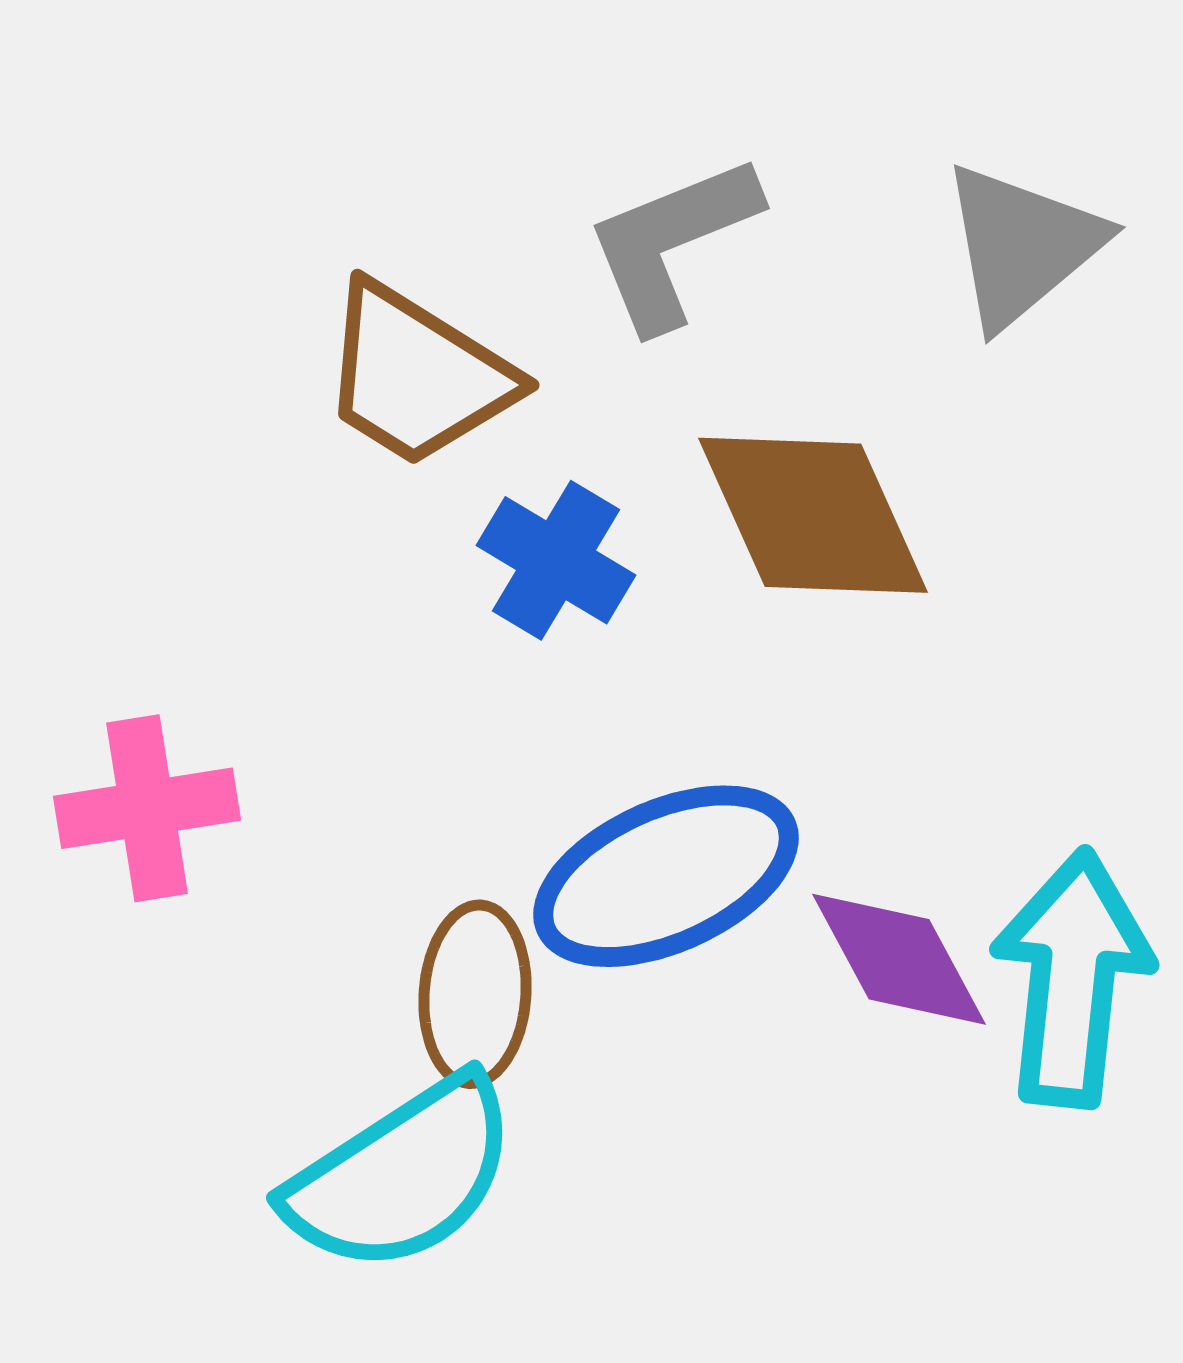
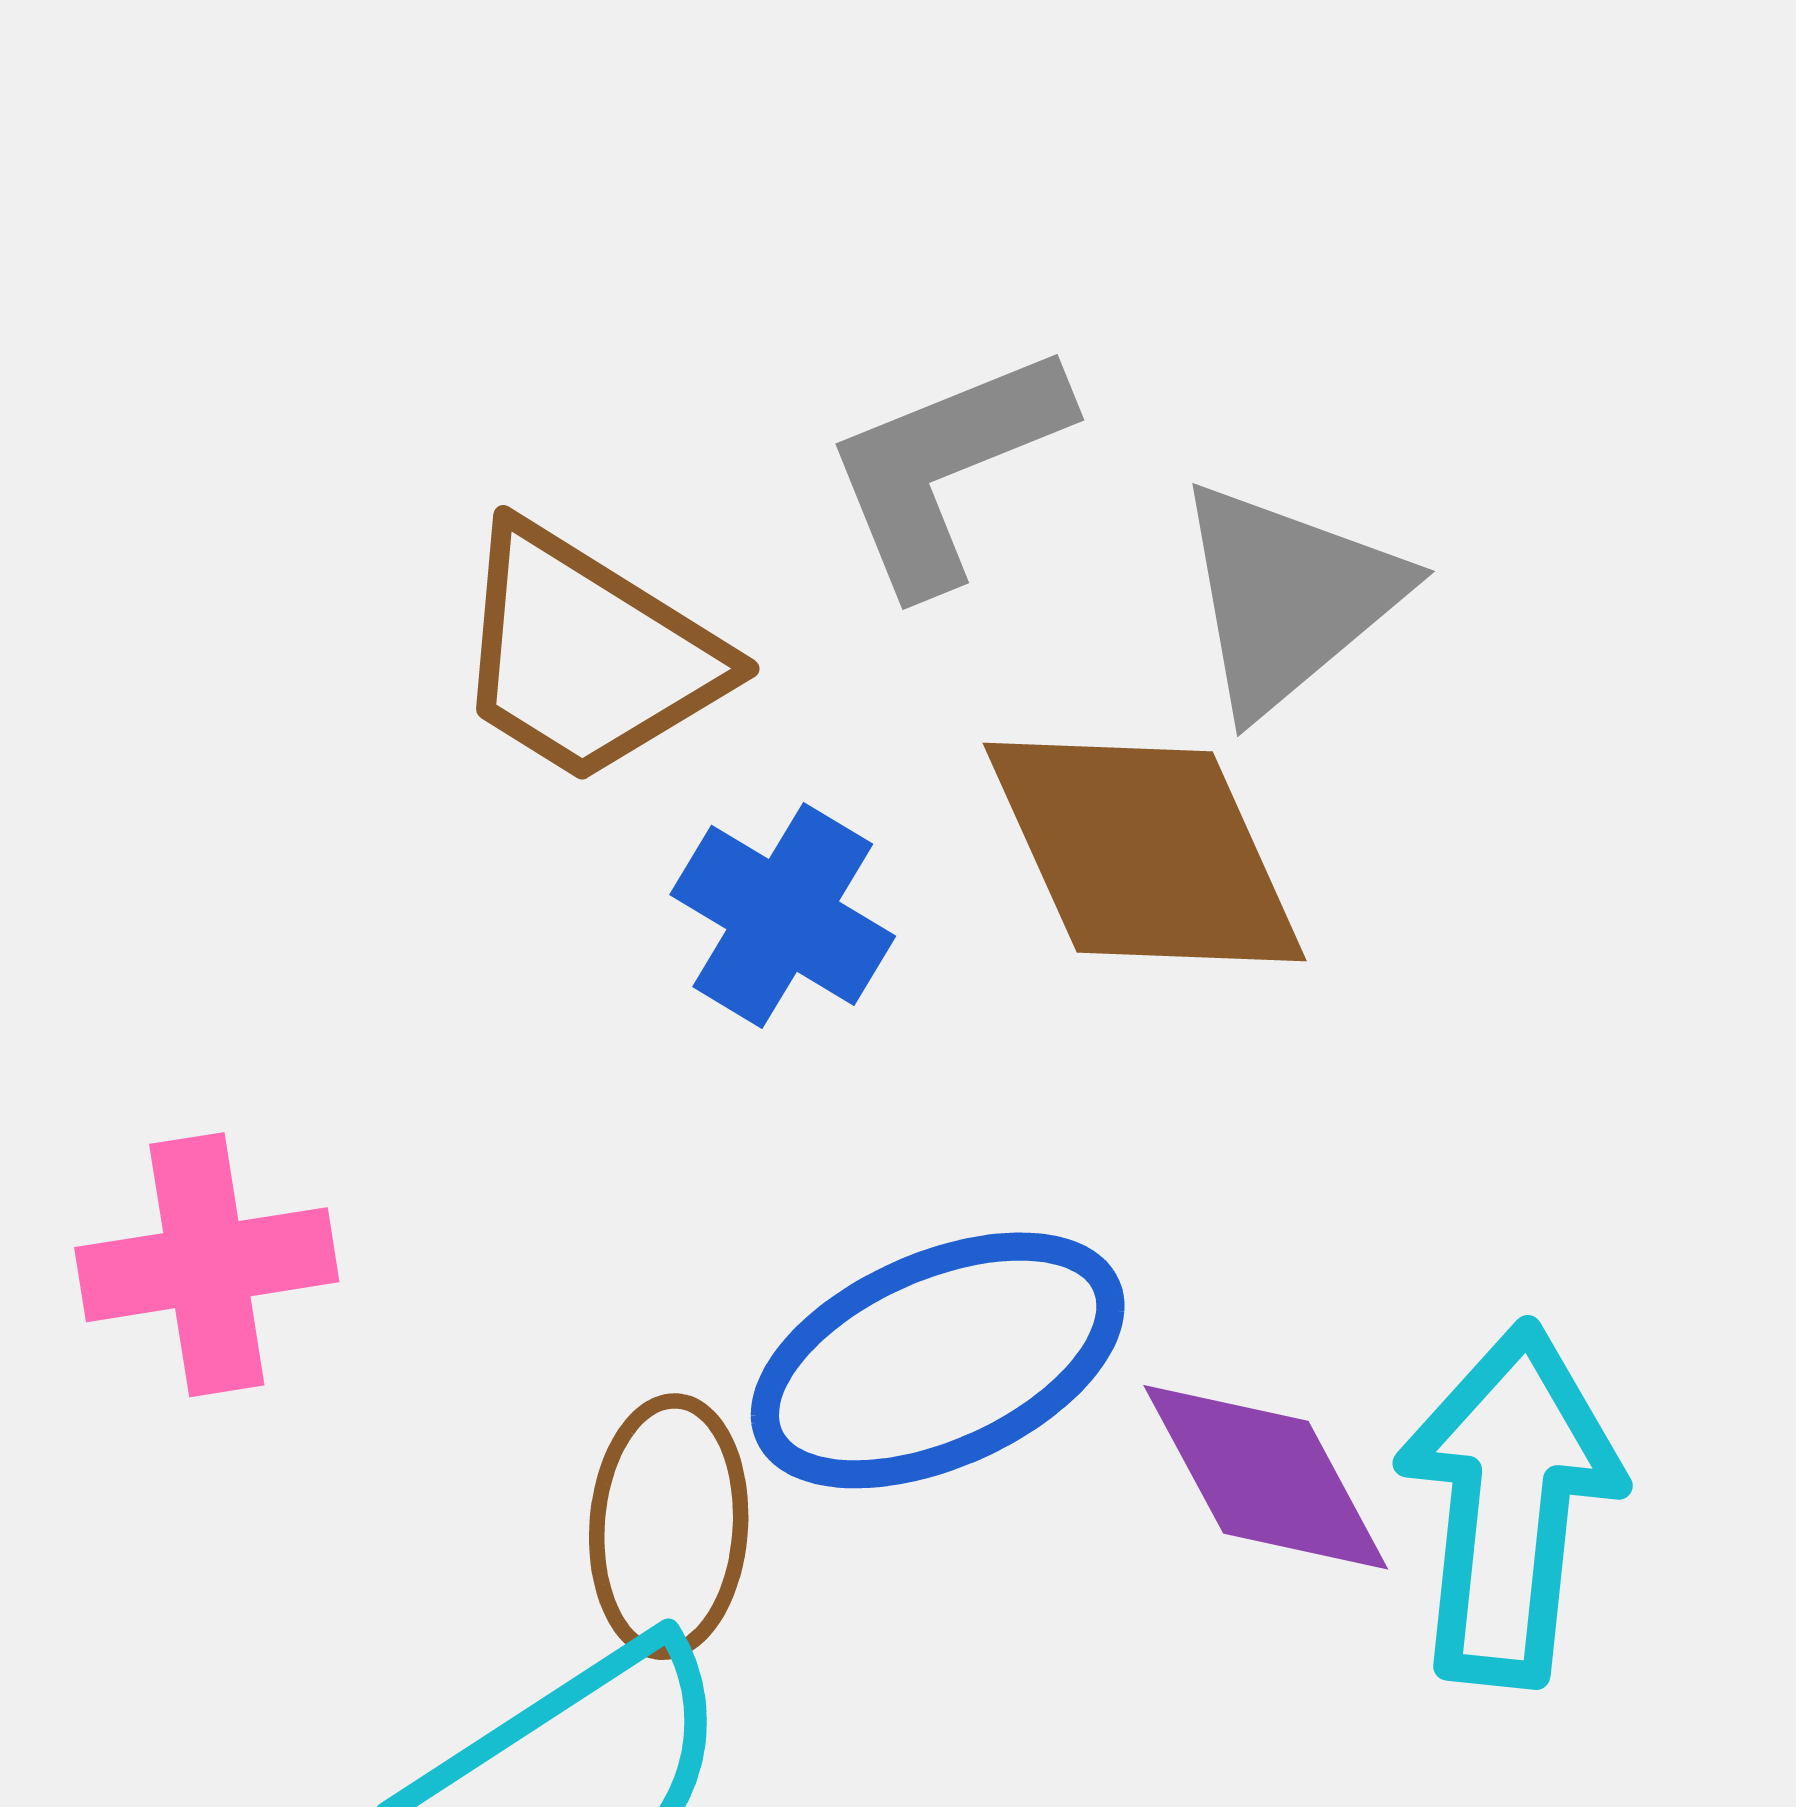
gray triangle: (1022, 245) -> (1288, 597), moved

